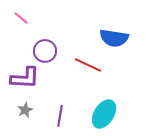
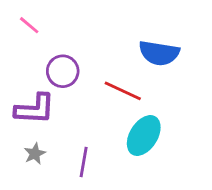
cyan ellipse: (104, 114) -> (144, 135), moved

